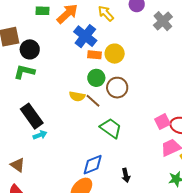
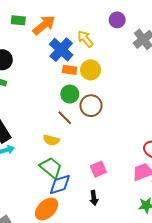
yellow arrow: (106, 13) -> (85, 39), moved
yellow semicircle: (77, 96) -> (51, 140), moved
pink square: (162, 122) -> (98, 169), moved
green trapezoid: (111, 128) -> (51, 168), moved

